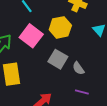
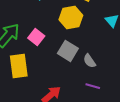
pink square: (31, 36) -> (36, 37), moved, size x0.7

